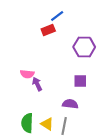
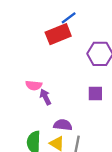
red rectangle: (48, 30) -> (58, 34), size x1.5
purple semicircle: (70, 104) -> (63, 125), moved

